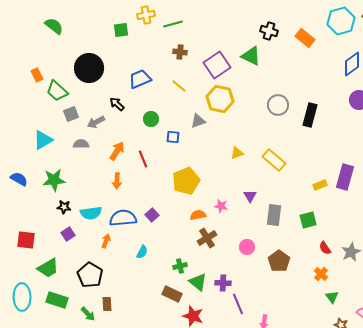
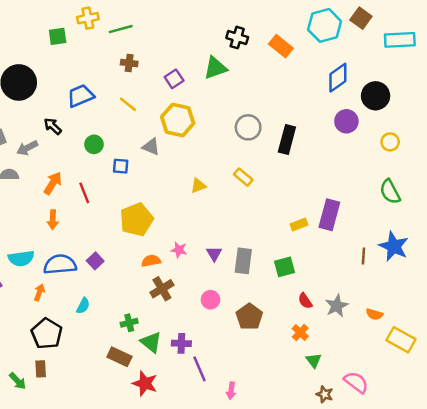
green triangle: (251, 56) -> (215, 68), turned -45
purple square: (217, 65) -> (174, 79), size x0.6
gray triangle: (198, 121) -> (151, 147), turned 42
yellow rectangle: (274, 160) -> (243, 177), moved, size x0.7
purple triangle: (250, 196) -> (214, 254), moved
black pentagon: (90, 275) -> (47, 334), moved

